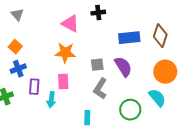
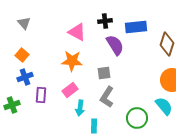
blue rectangle: (129, 38) -> (136, 27), moved
purple semicircle: (123, 67) -> (115, 45), moved
pink rectangle: (63, 82) -> (70, 90), turned 56
cyan arrow: (51, 100) -> (80, 108), moved

